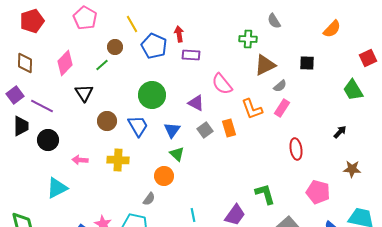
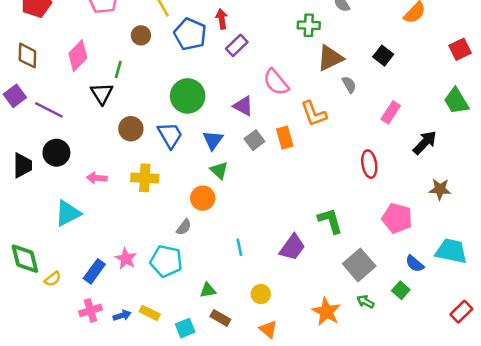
purple rectangle: (191, 55) -> (237, 45), turned -48
black square: (307, 63) -> (383, 56), turned 35
green line: (102, 65) -> (118, 69), moved, turned -32
gray semicircle: (280, 86) -> (349, 85), turned -80
green trapezoid: (353, 90) -> (456, 101), moved
pink rectangle: (282, 108) -> (391, 112), moved
black trapezoid: (21, 126) -> (22, 165), moved
black arrow: (340, 132) -> (425, 143), size x1.5

